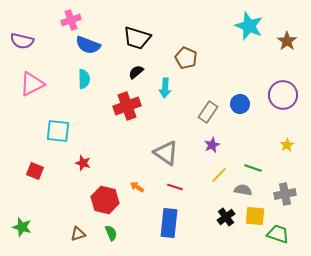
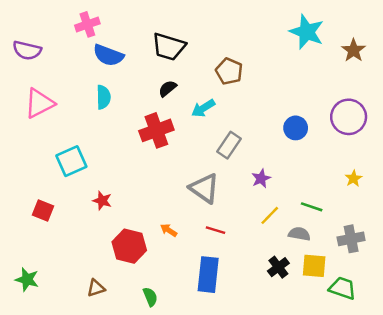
cyan arrow: (165, 88) -> (203, 108), turned 54
gray rectangle: (208, 112) -> (229, 145), moved
cyan square: (58, 131) -> (71, 161), turned -30
green semicircle: (111, 233) -> (150, 297), moved

